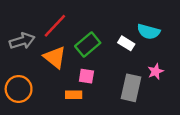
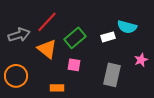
white rectangle: (126, 43) -> (108, 37), turned -48
pink star: (156, 71) -> (141, 60), moved
orange rectangle: (74, 95) -> (57, 88), moved

